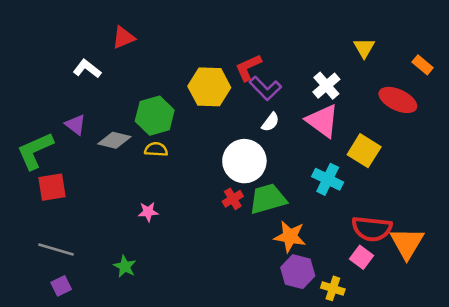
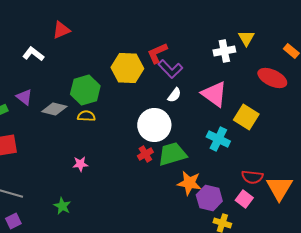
white cross: (326, 86) -> (224, 51), moved, turned 30
red semicircle: (372, 229) -> (252, 177), size x0.7
purple hexagon: (298, 272) -> (209, 198), moved

